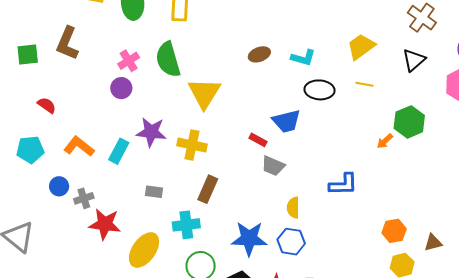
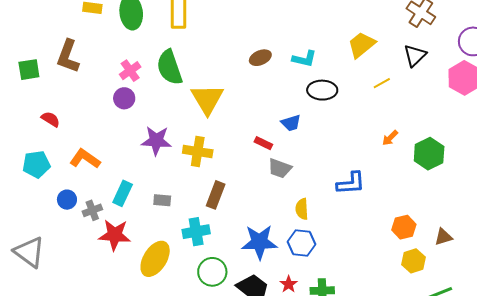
yellow line: (365, 84) -> (382, 83), moved, turned -36
blue trapezoid: (287, 121) -> (291, 123), size x0.7
green hexagon: (409, 122) -> (429, 154), moved
cyan rectangle: (119, 151) -> (123, 193), moved

